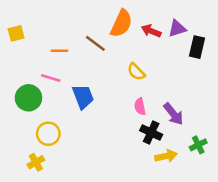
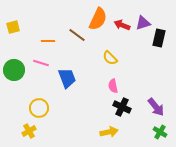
green circle: (28, 98) -> (14, 70), moved
purple arrow: (173, 114) -> (156, 107), moved
green cross: (198, 145) -> (160, 132), moved, turned -32
yellow arrow: (166, 156) -> (109, 132), moved

